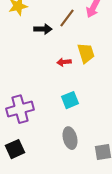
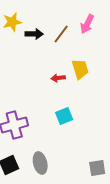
black arrow: (43, 29) -> (34, 34), moved
gray ellipse: (70, 138) -> (40, 163), moved

